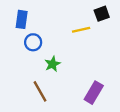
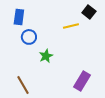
black square: (102, 14) -> (89, 12), turned -32
brown line: (40, 91) -> (23, 85), moved

